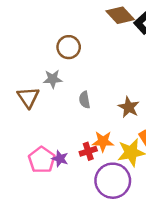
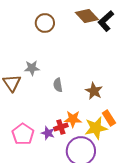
brown circle: (69, 47) -> (45, 23), moved
purple star: (60, 159) -> (48, 133), moved

